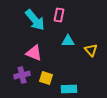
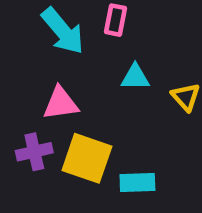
pink triangle: (34, 53) -> (61, 103), turned -30
yellow square: (46, 78) -> (87, 158), size x1.6

